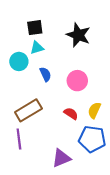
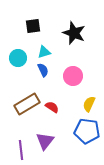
cyan triangle: (37, 48) -> (44, 52), moved
red semicircle: (71, 114) -> (52, 107), moved
purple line: (19, 139) -> (21, 150), moved
purple triangle: (61, 158) -> (45, 141), moved, turned -30

